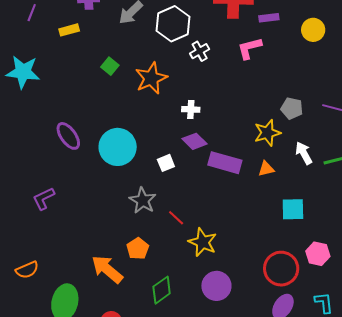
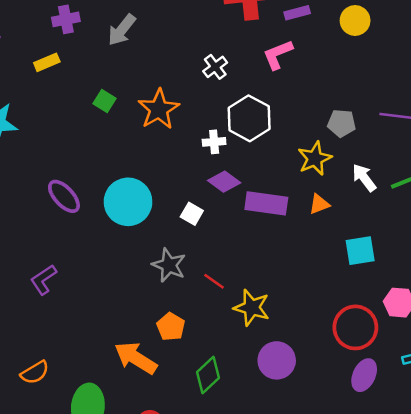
white hexagon: (173, 24) -> (249, 118), moved
white square: (166, 163) -> (192, 214), turned -30

